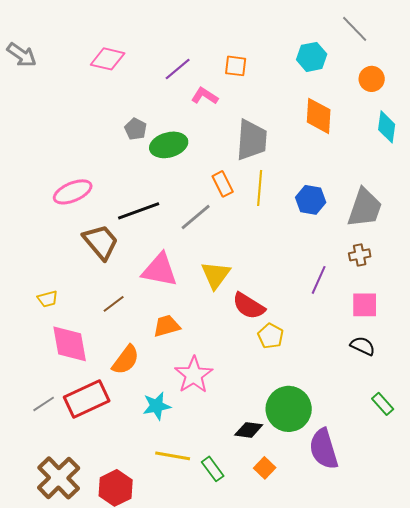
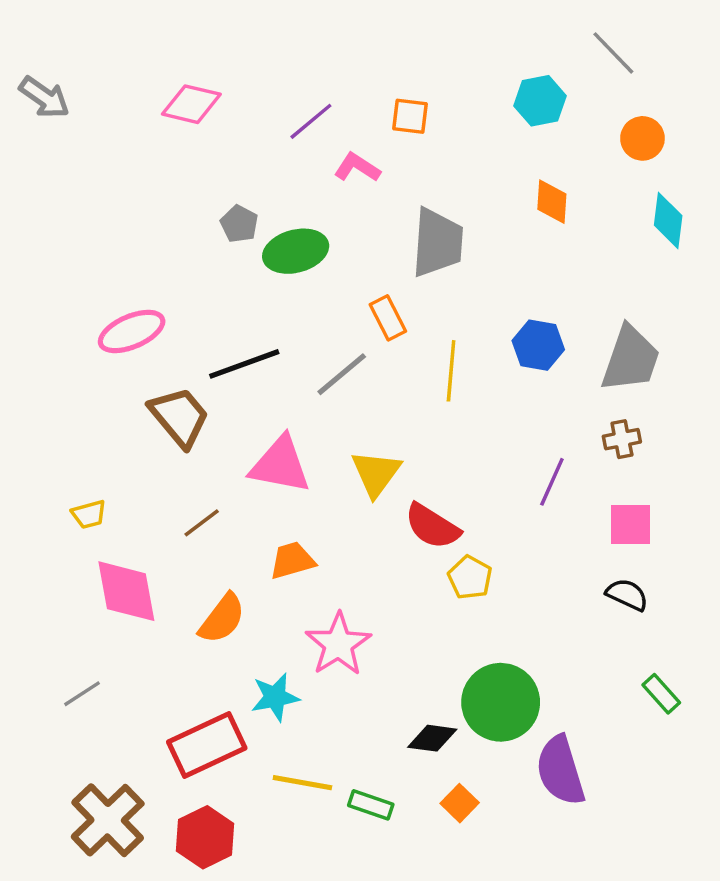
orange diamond: (319, 116) -> (552, 202), size x0.7
yellow line: (260, 188) -> (451, 371), moved
red rectangle: (87, 399) -> (207, 745), moved
green rectangle: (213, 469) -> (371, 805), turned -35

